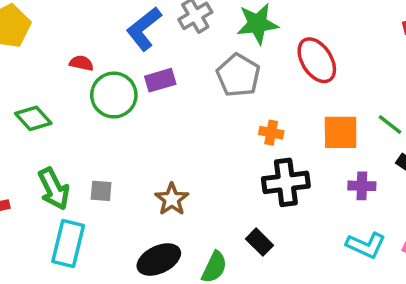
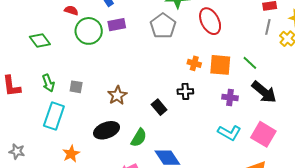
orange cross: (271, 133) -> (194, 63), moved
black cross: (286, 182) -> (185, 91), size x0.6
green arrow: (54, 189) -> (48, 83), size x0.7
black rectangle: (259, 242) -> (159, 107), moved

